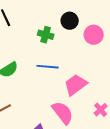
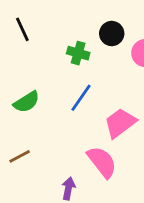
blue line: (48, 67) -> (81, 98), turned -60

